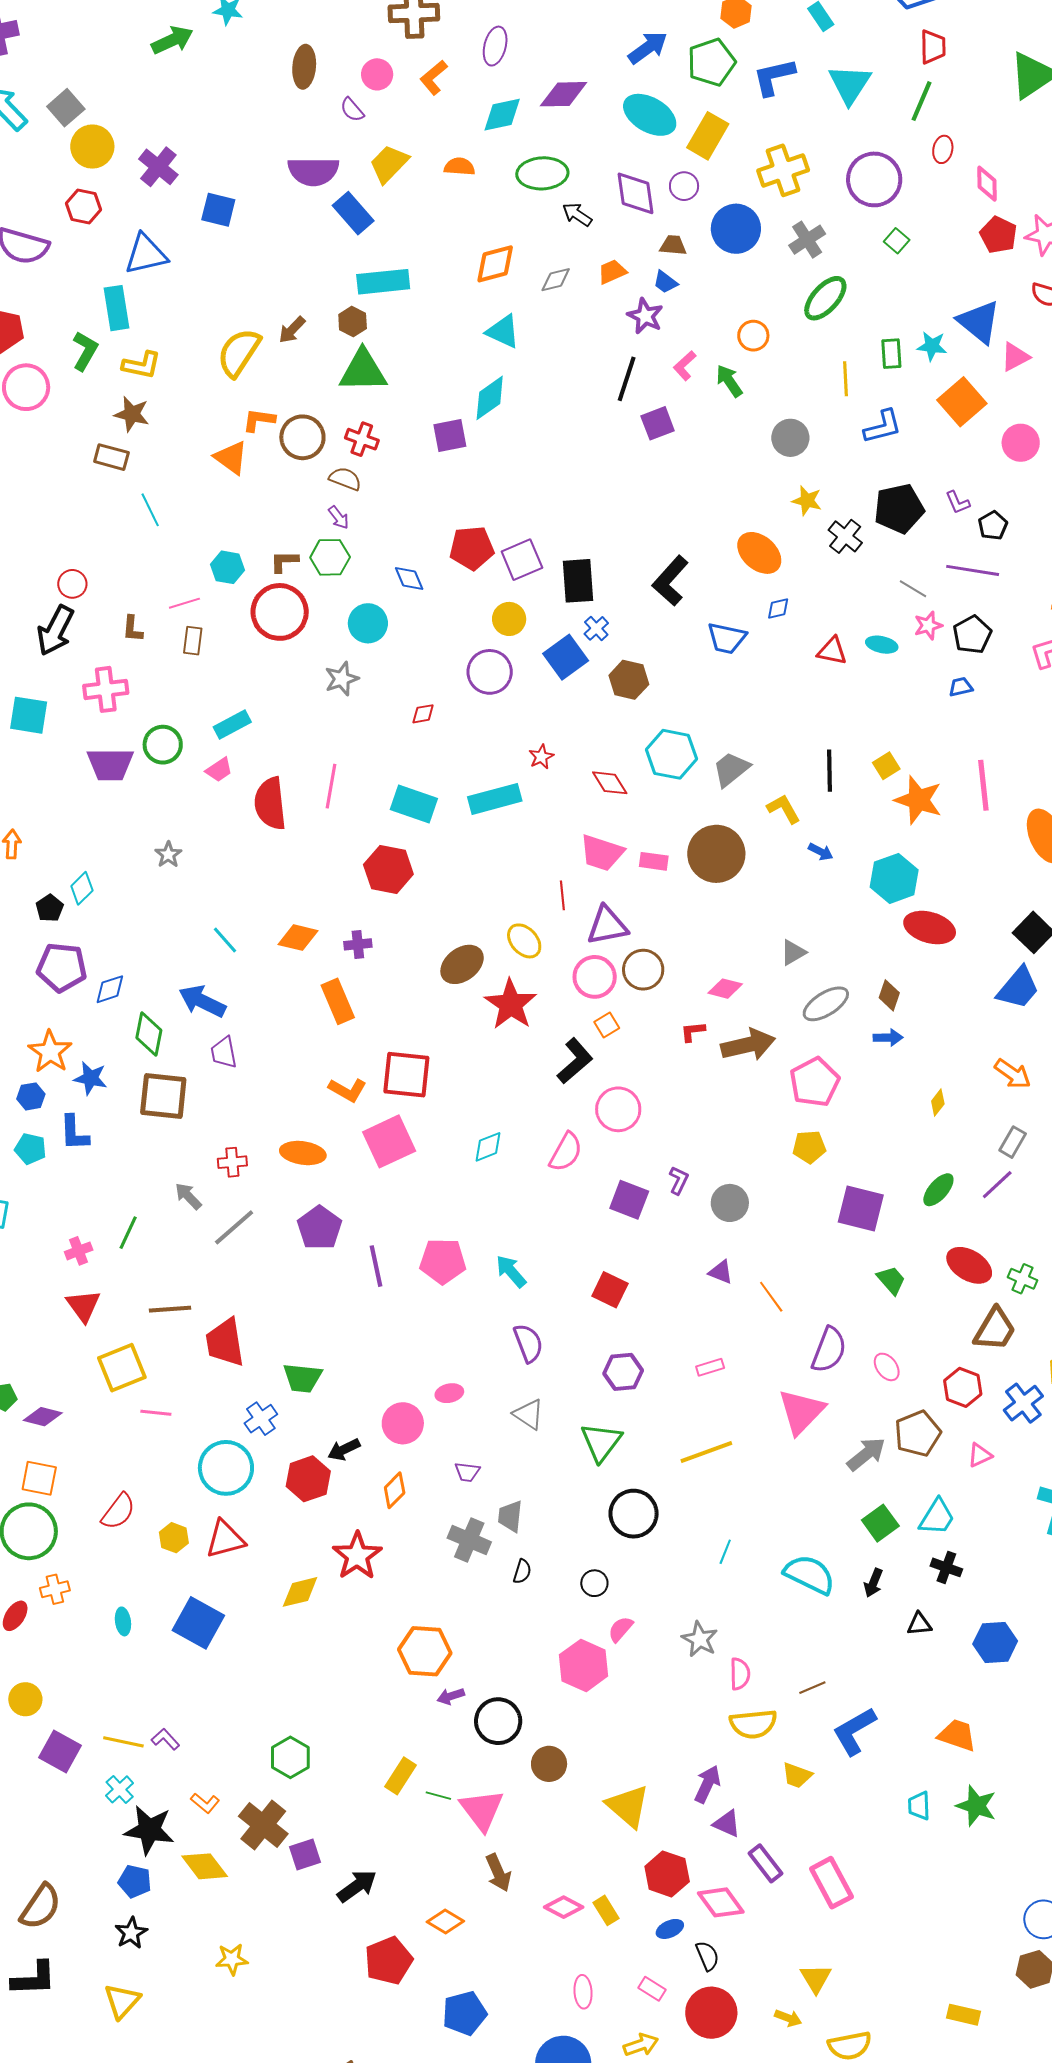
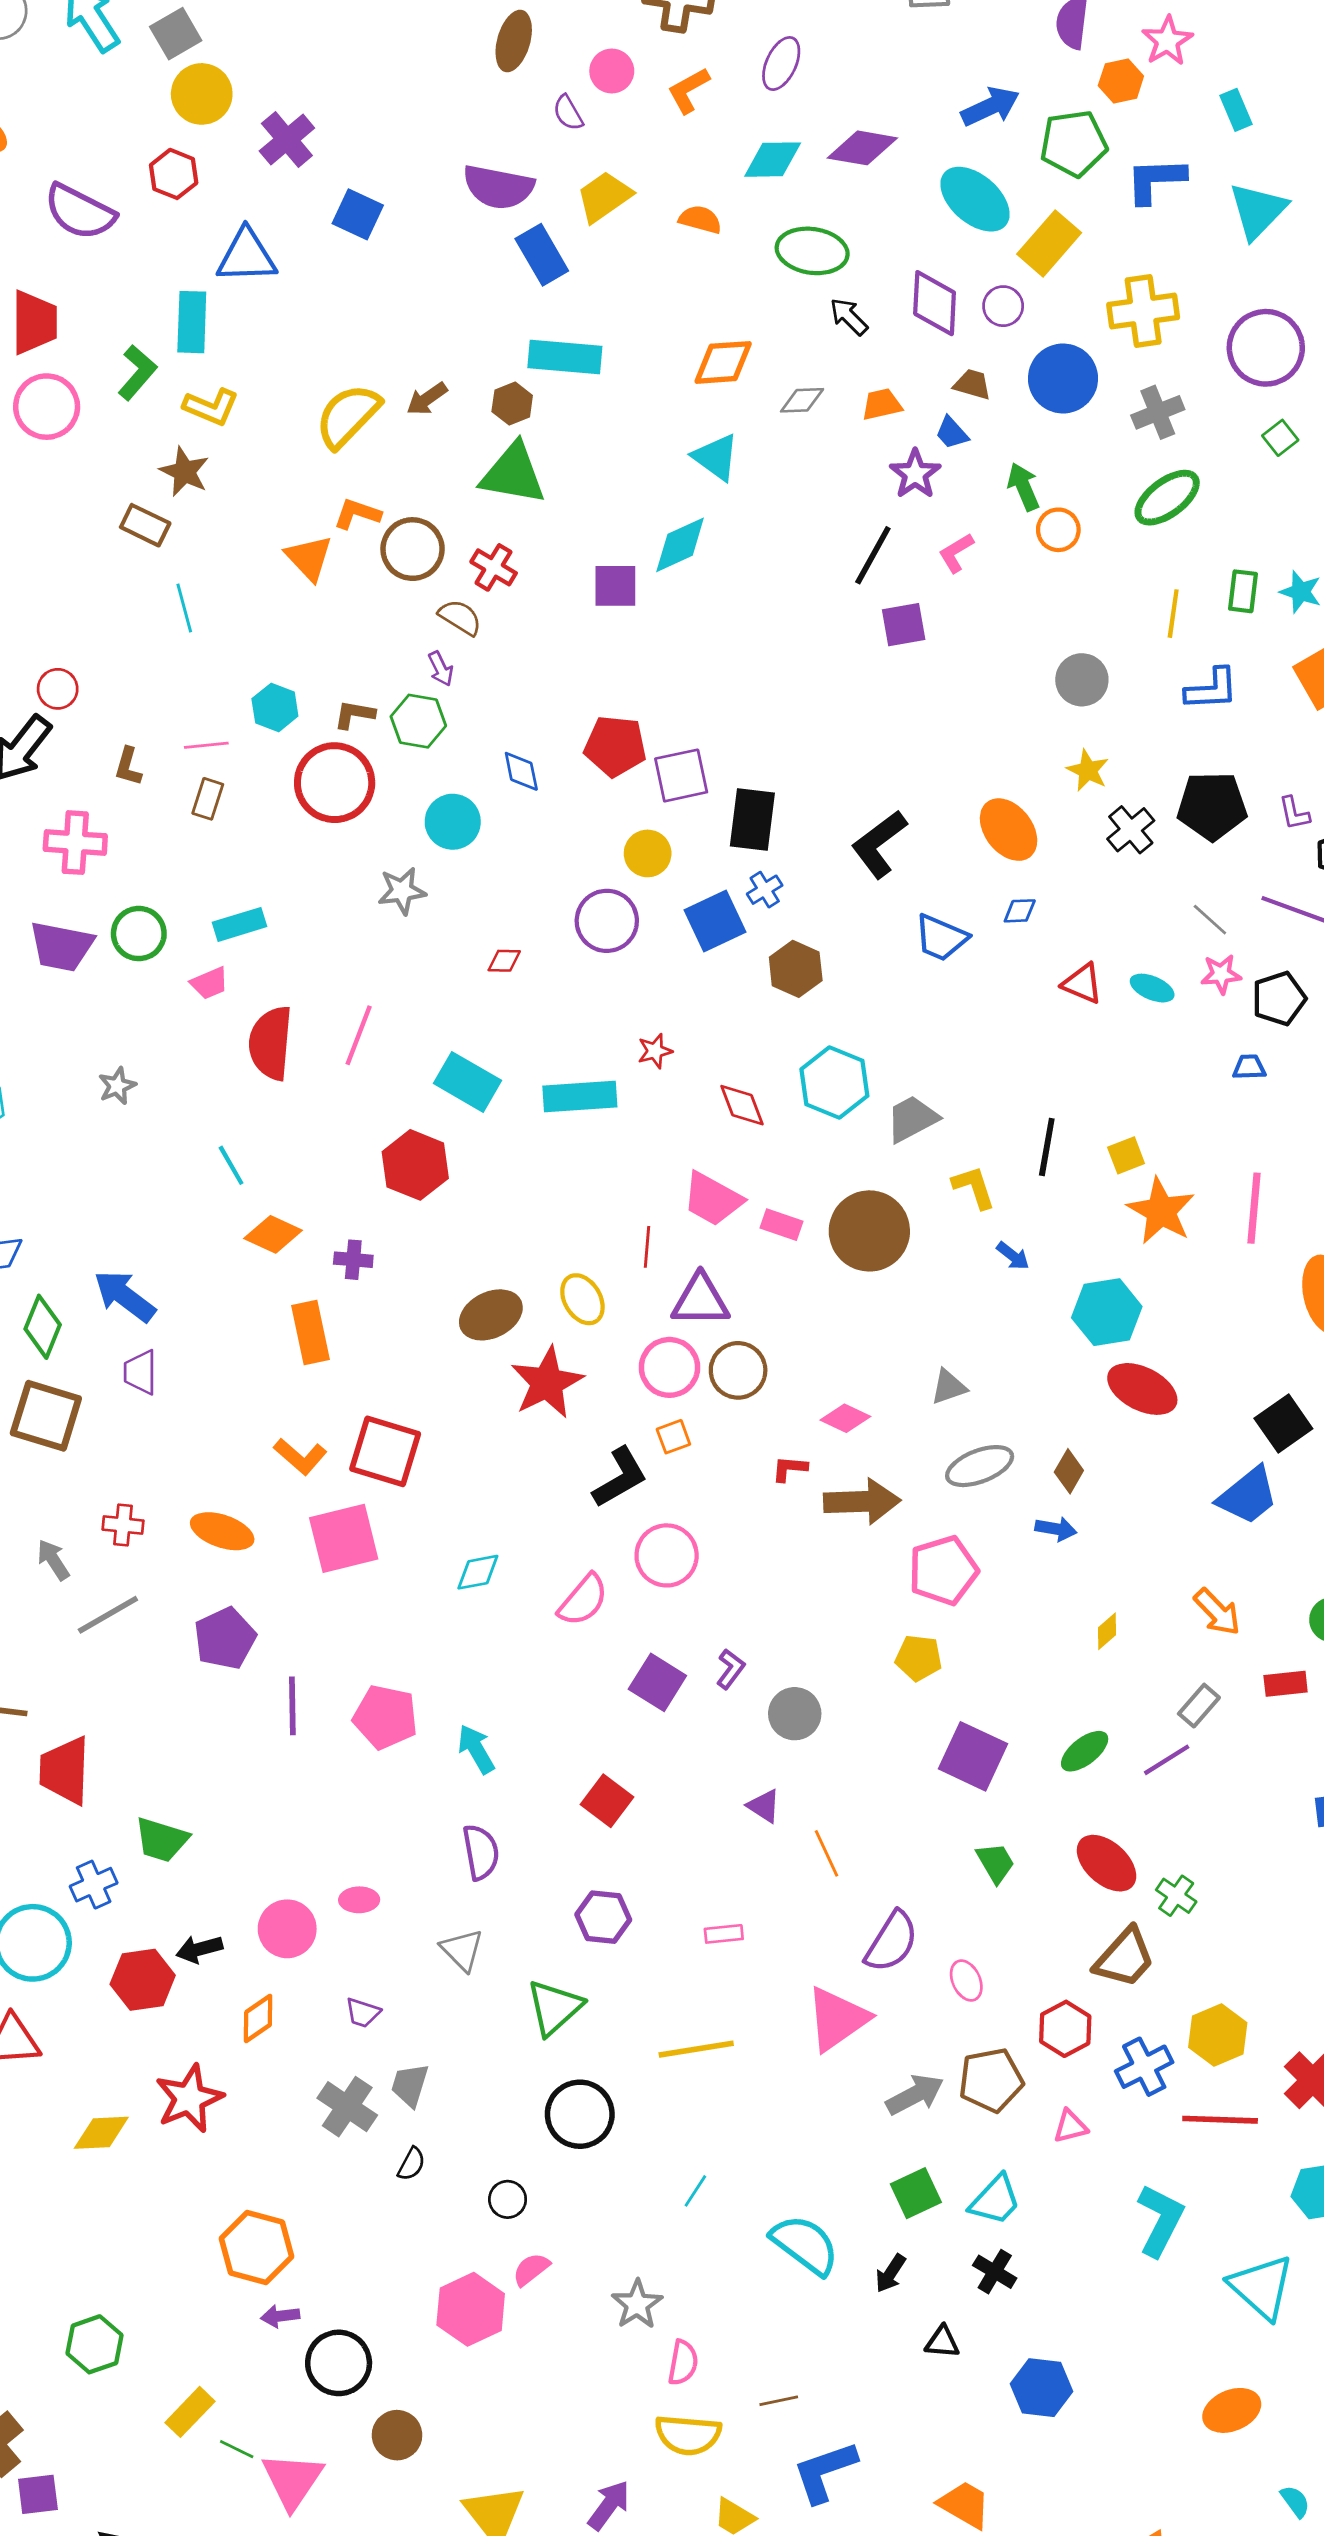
green arrow: (729, 381) -> (1023, 487), moved
cyan line: (225, 940) -> (231, 1165), moved
green hexagon: (290, 1757) -> (95, 2344), moved

